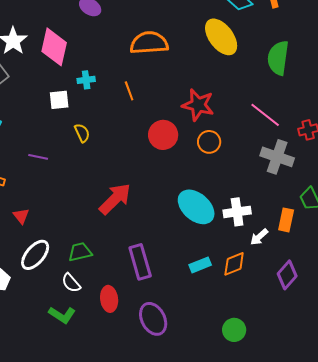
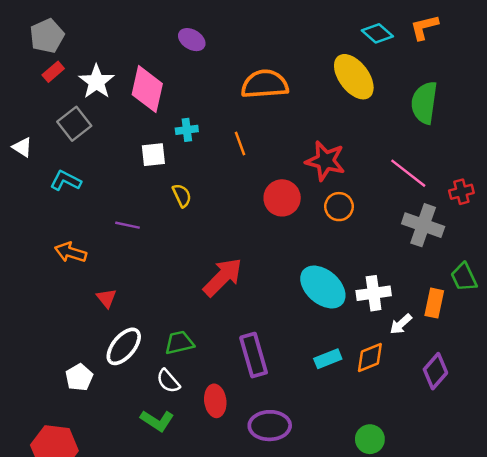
purple ellipse: (153, 319) -> (270, 426), turned -64

